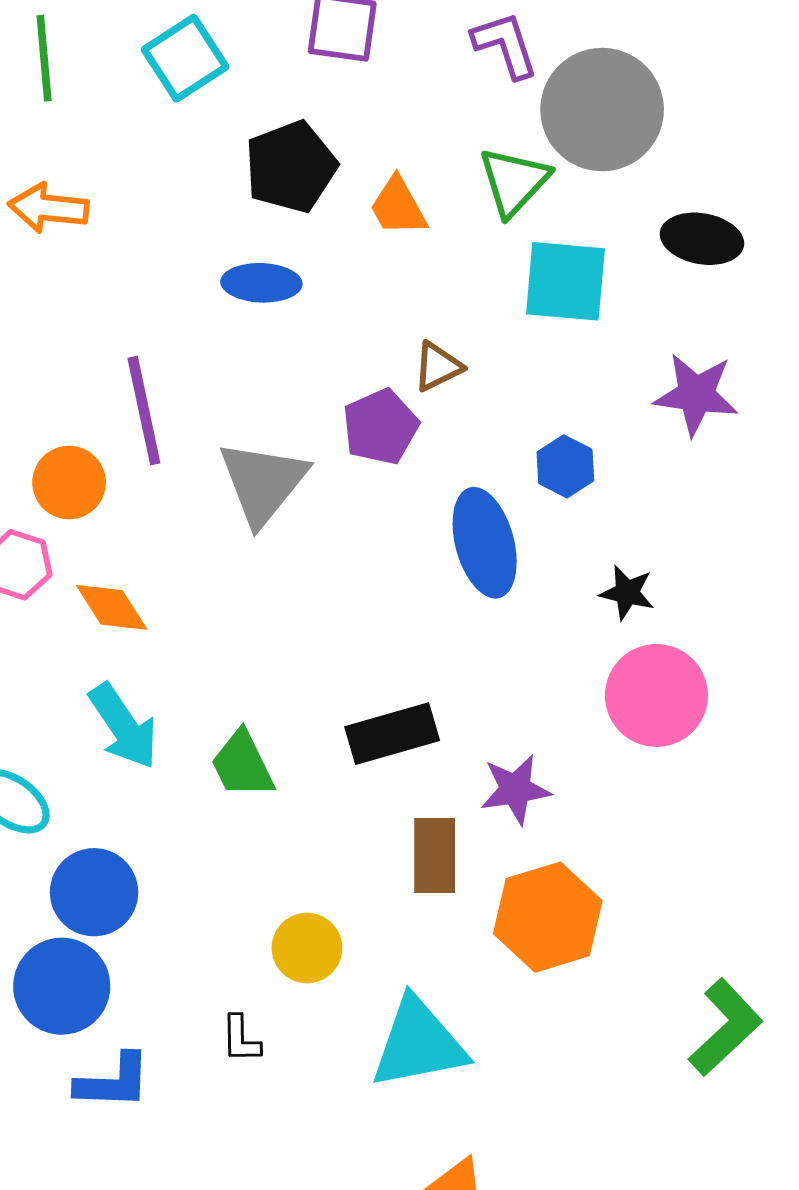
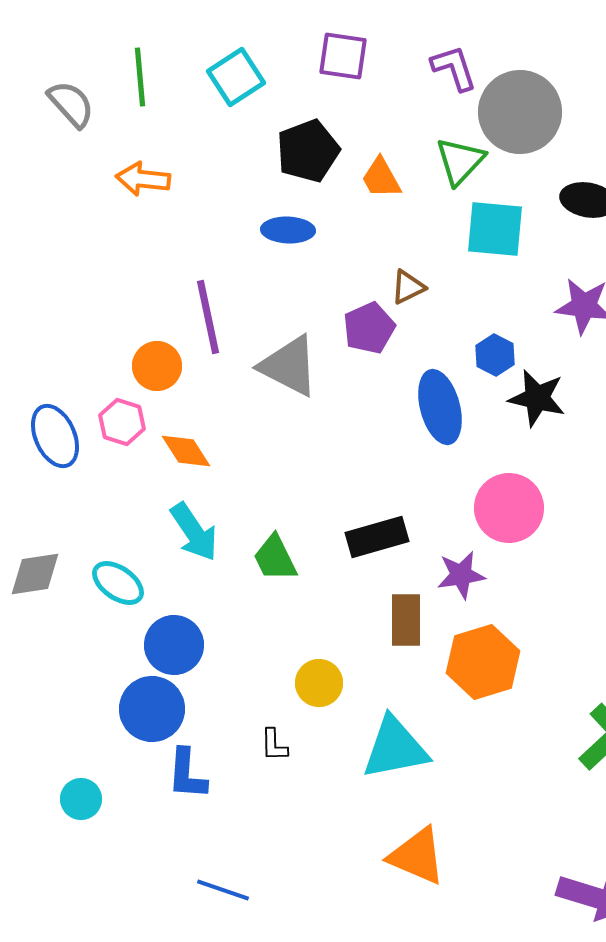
gray triangle: (263, 483) -> (289, 366), turned -42
black star: (627, 593) -> (537, 398), moved, size x1.5
pink circle: (656, 695) -> (509, 508), moved
blue L-shape: (113, 1082) -> (187, 774), turned 92

